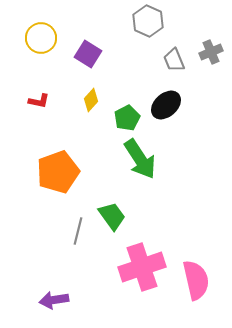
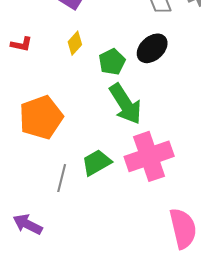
green trapezoid: (112, 216) -> (97, 163), turned -84
pink cross: (142, 267) -> (149, 156), moved
purple arrow: (54, 300) -> (28, 224), moved, turned 36

